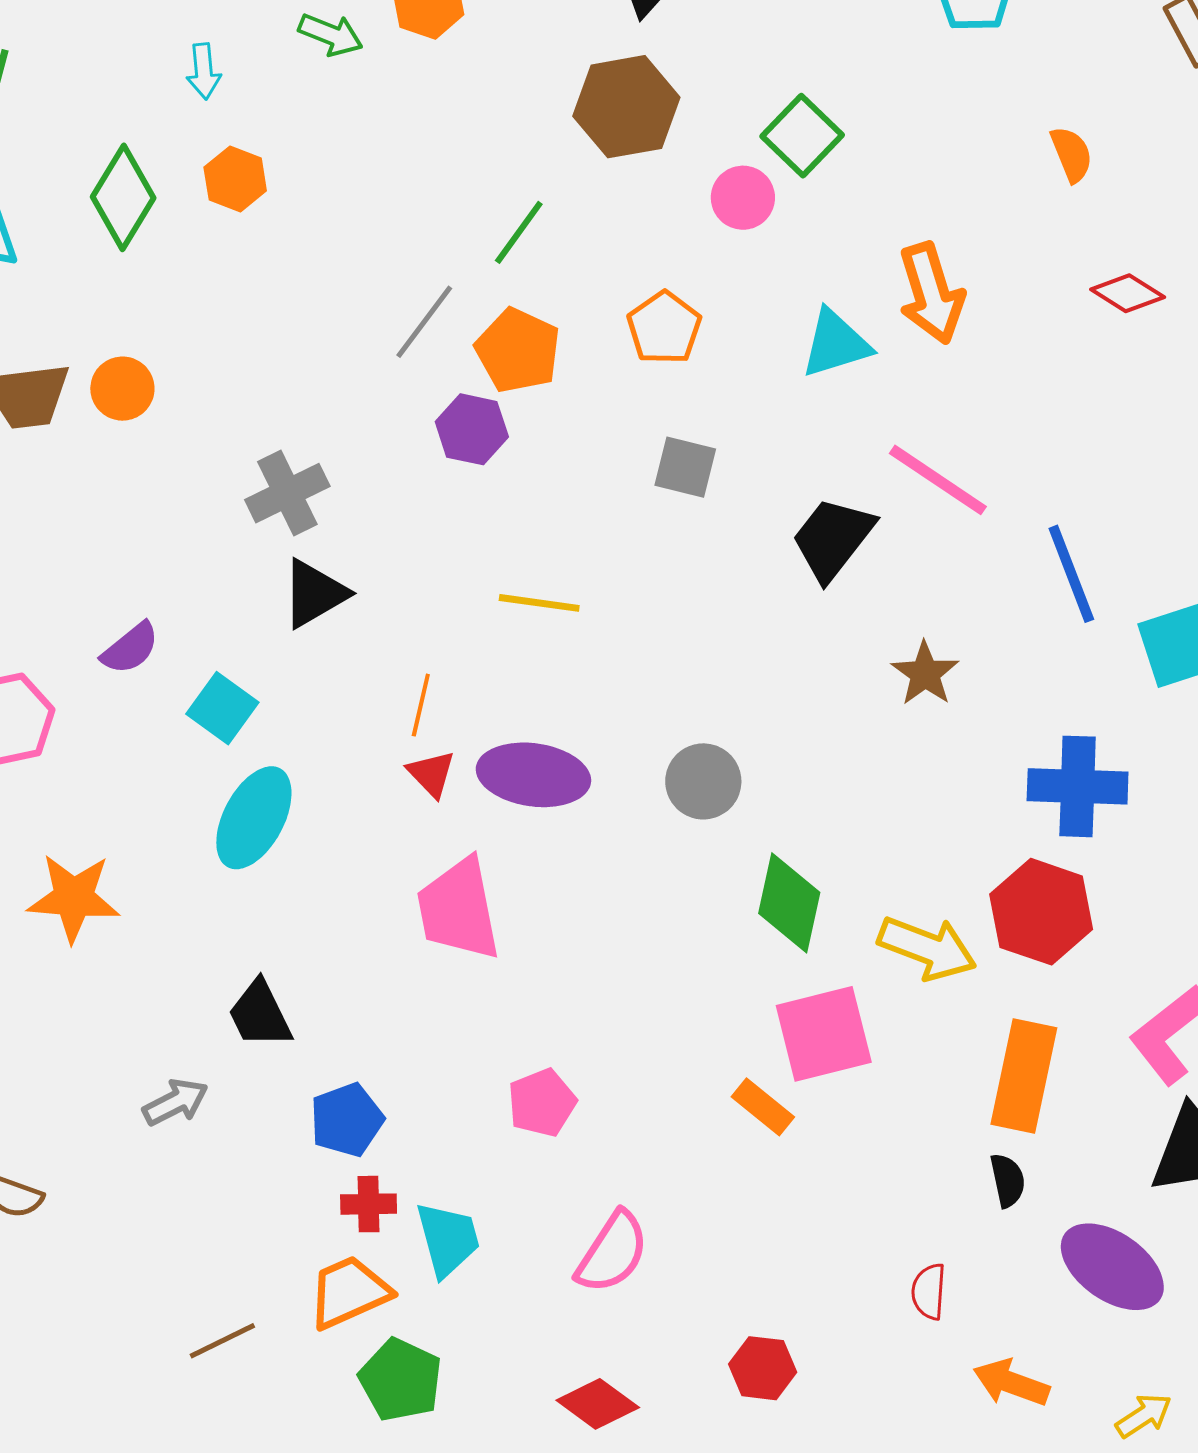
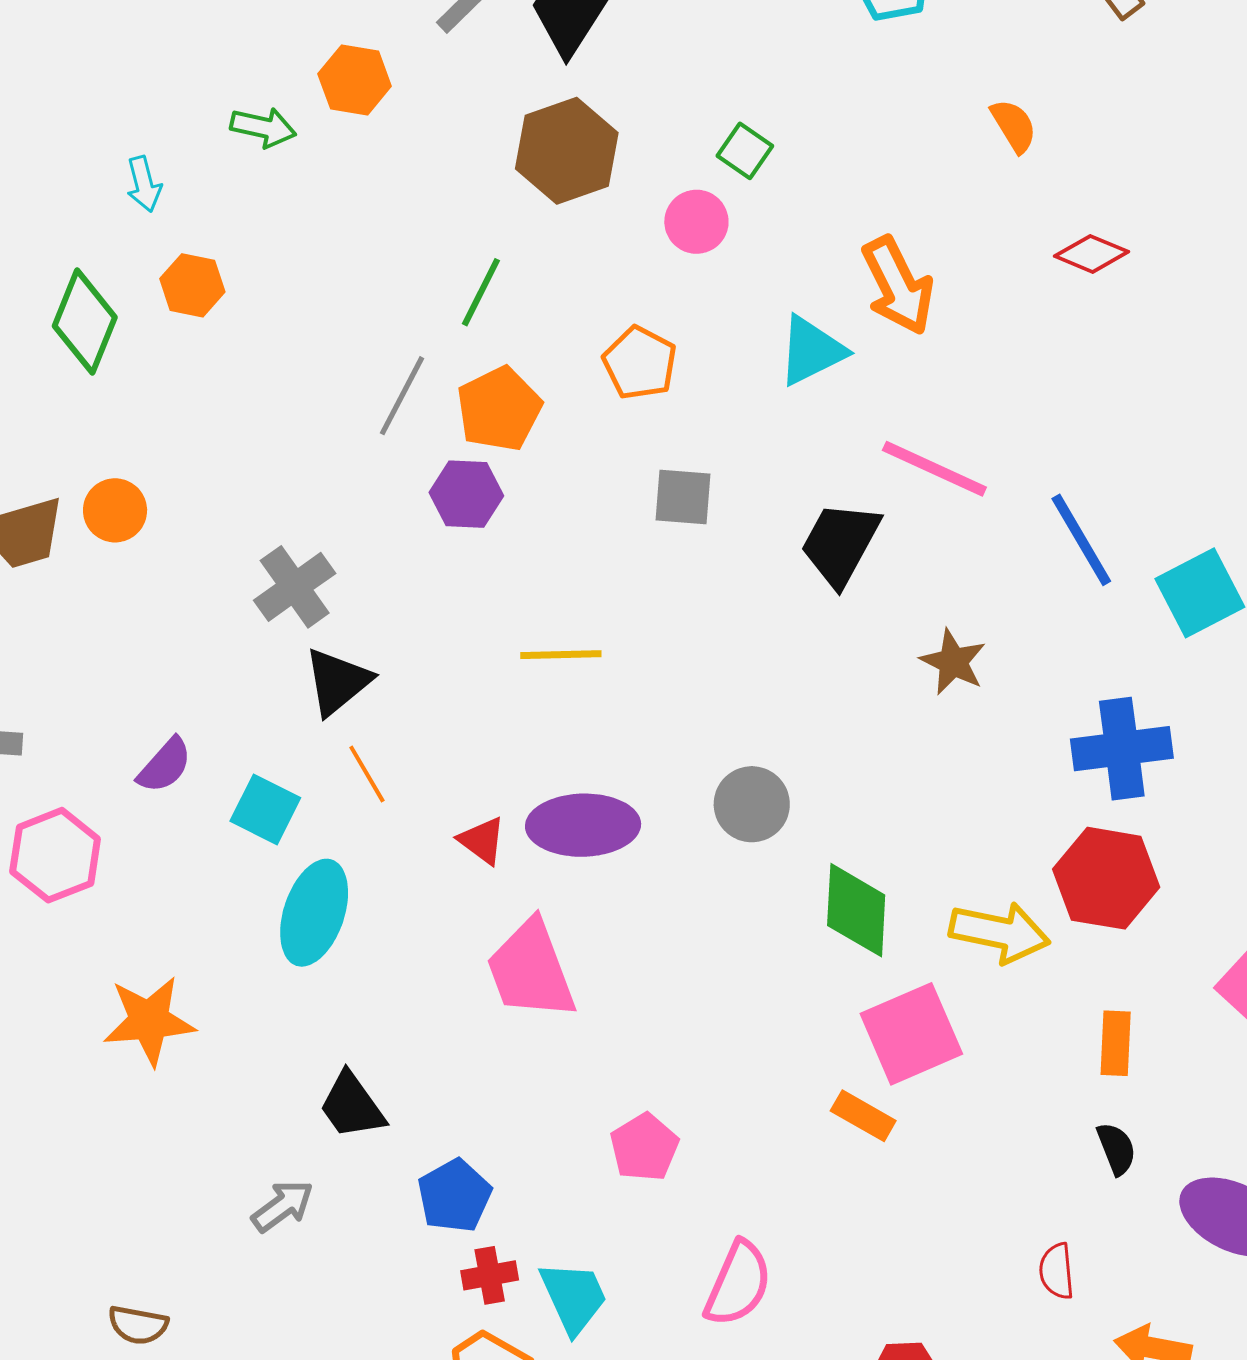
green square: (802, 136) -> (745, 151), size x0.7
orange pentagon: (518, 351) -> (499, 409), turned 30
orange line: (421, 705) -> (367, 774), moved, turned -34
orange rectangle: (1024, 1076) -> (1116, 1043), size x0.6

